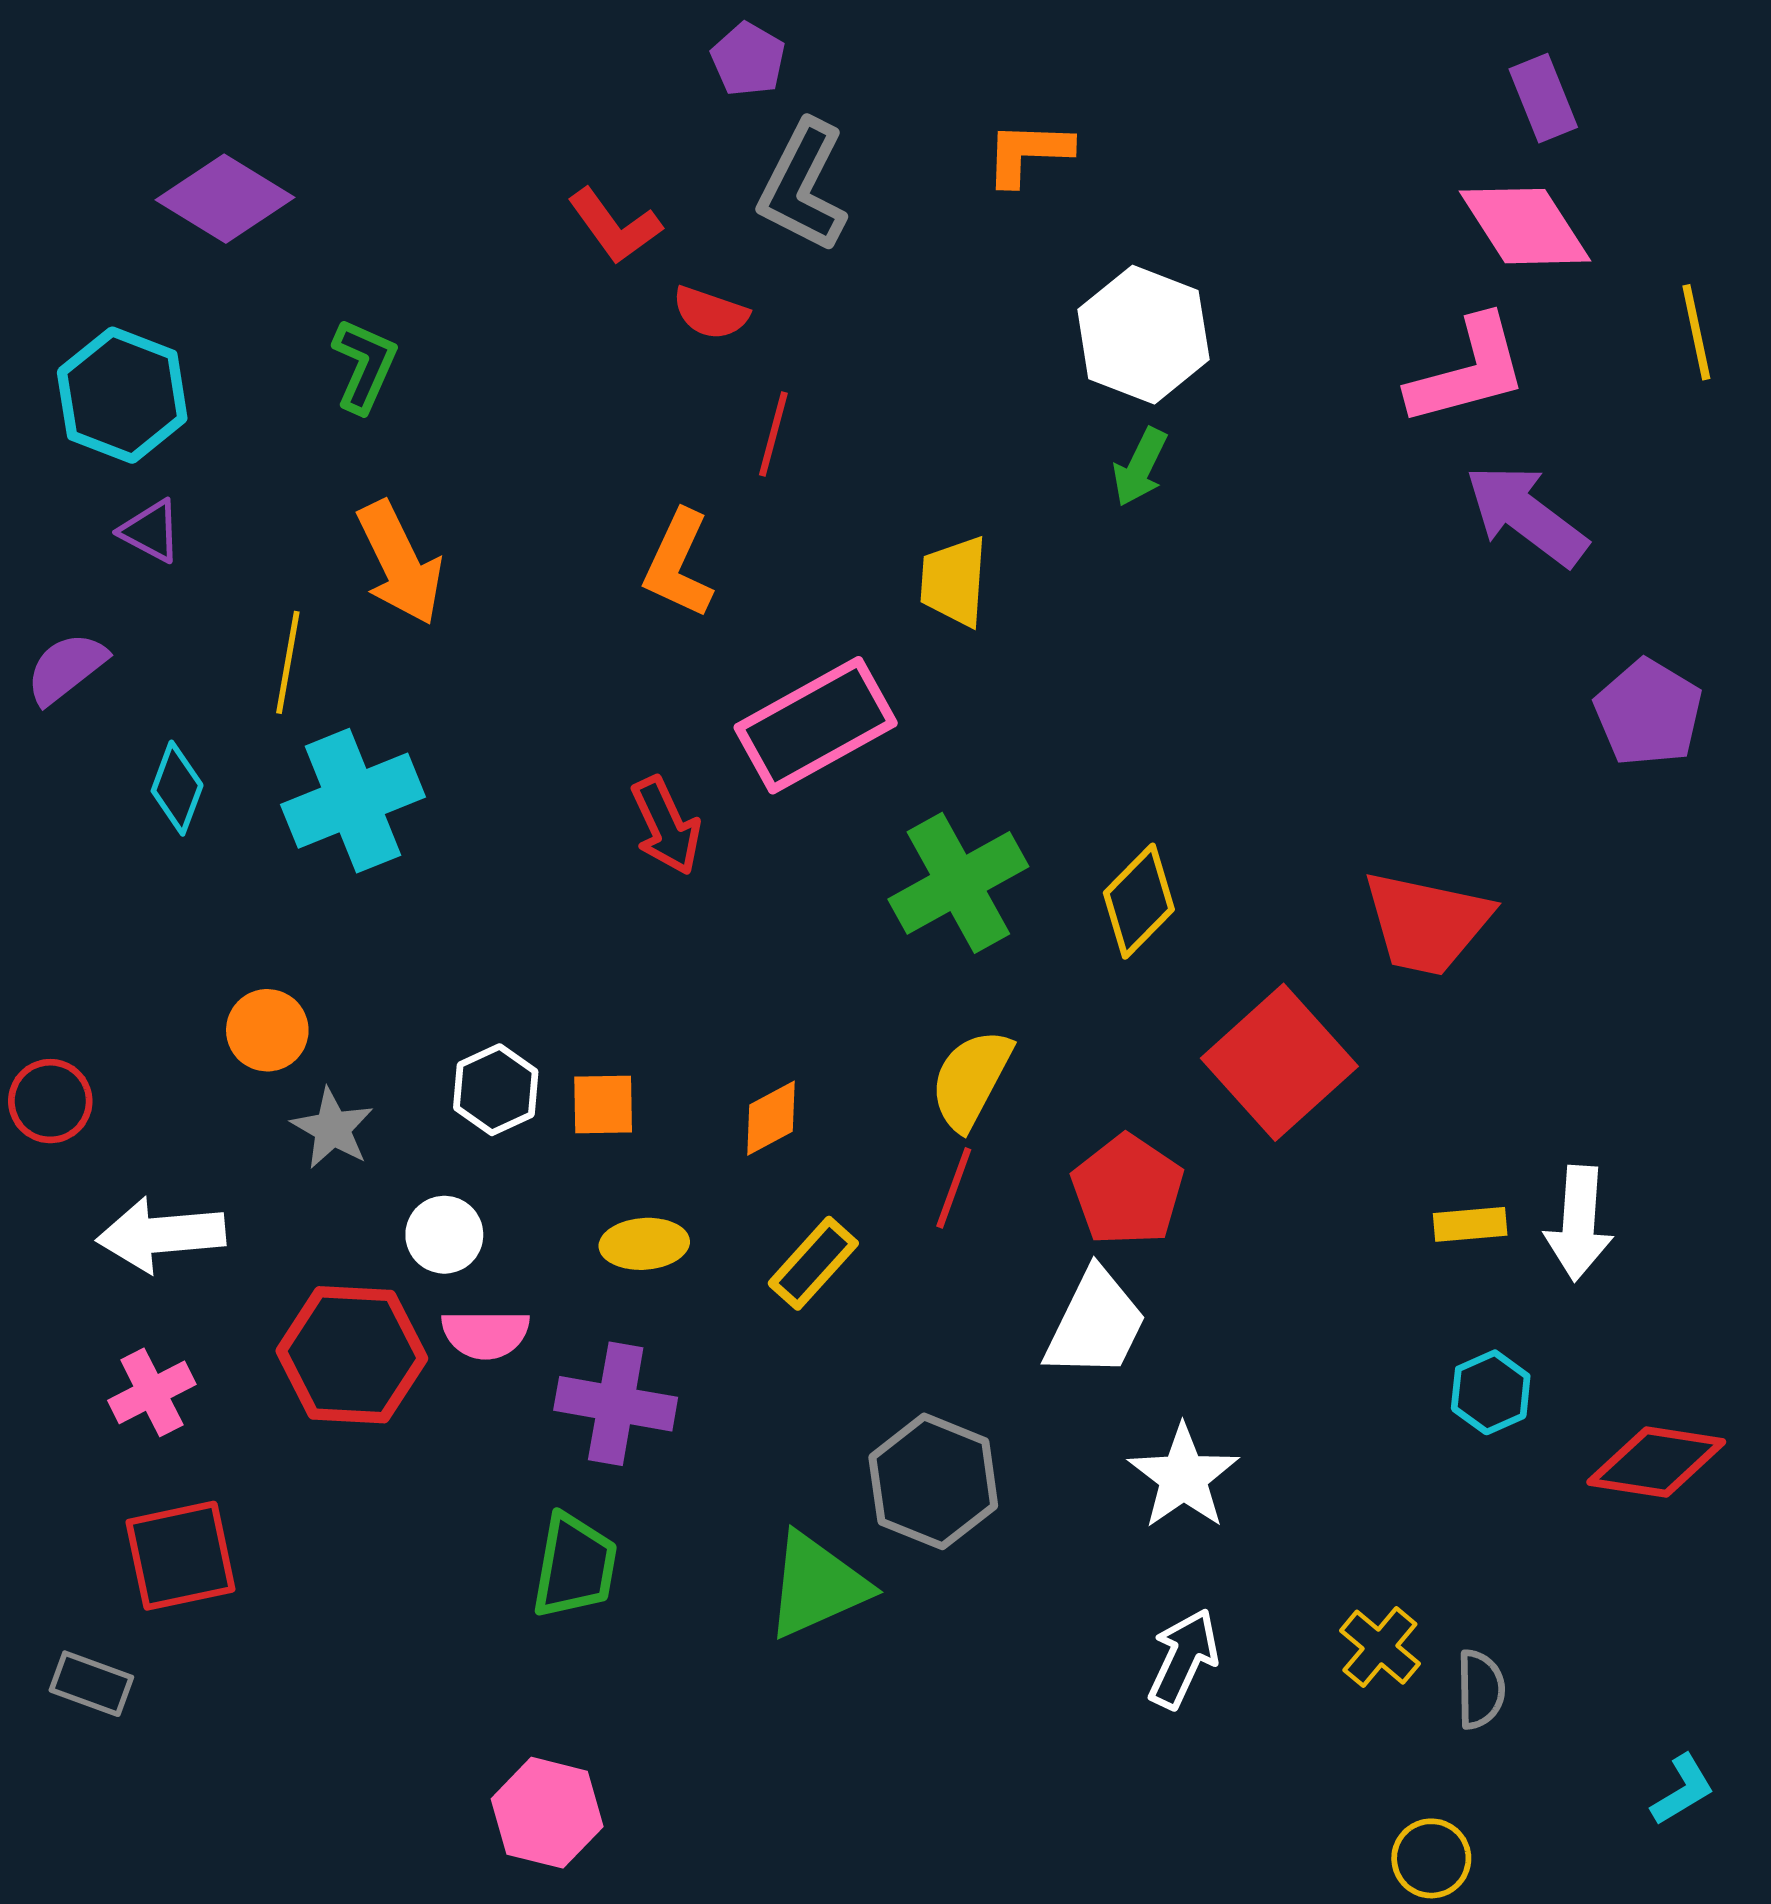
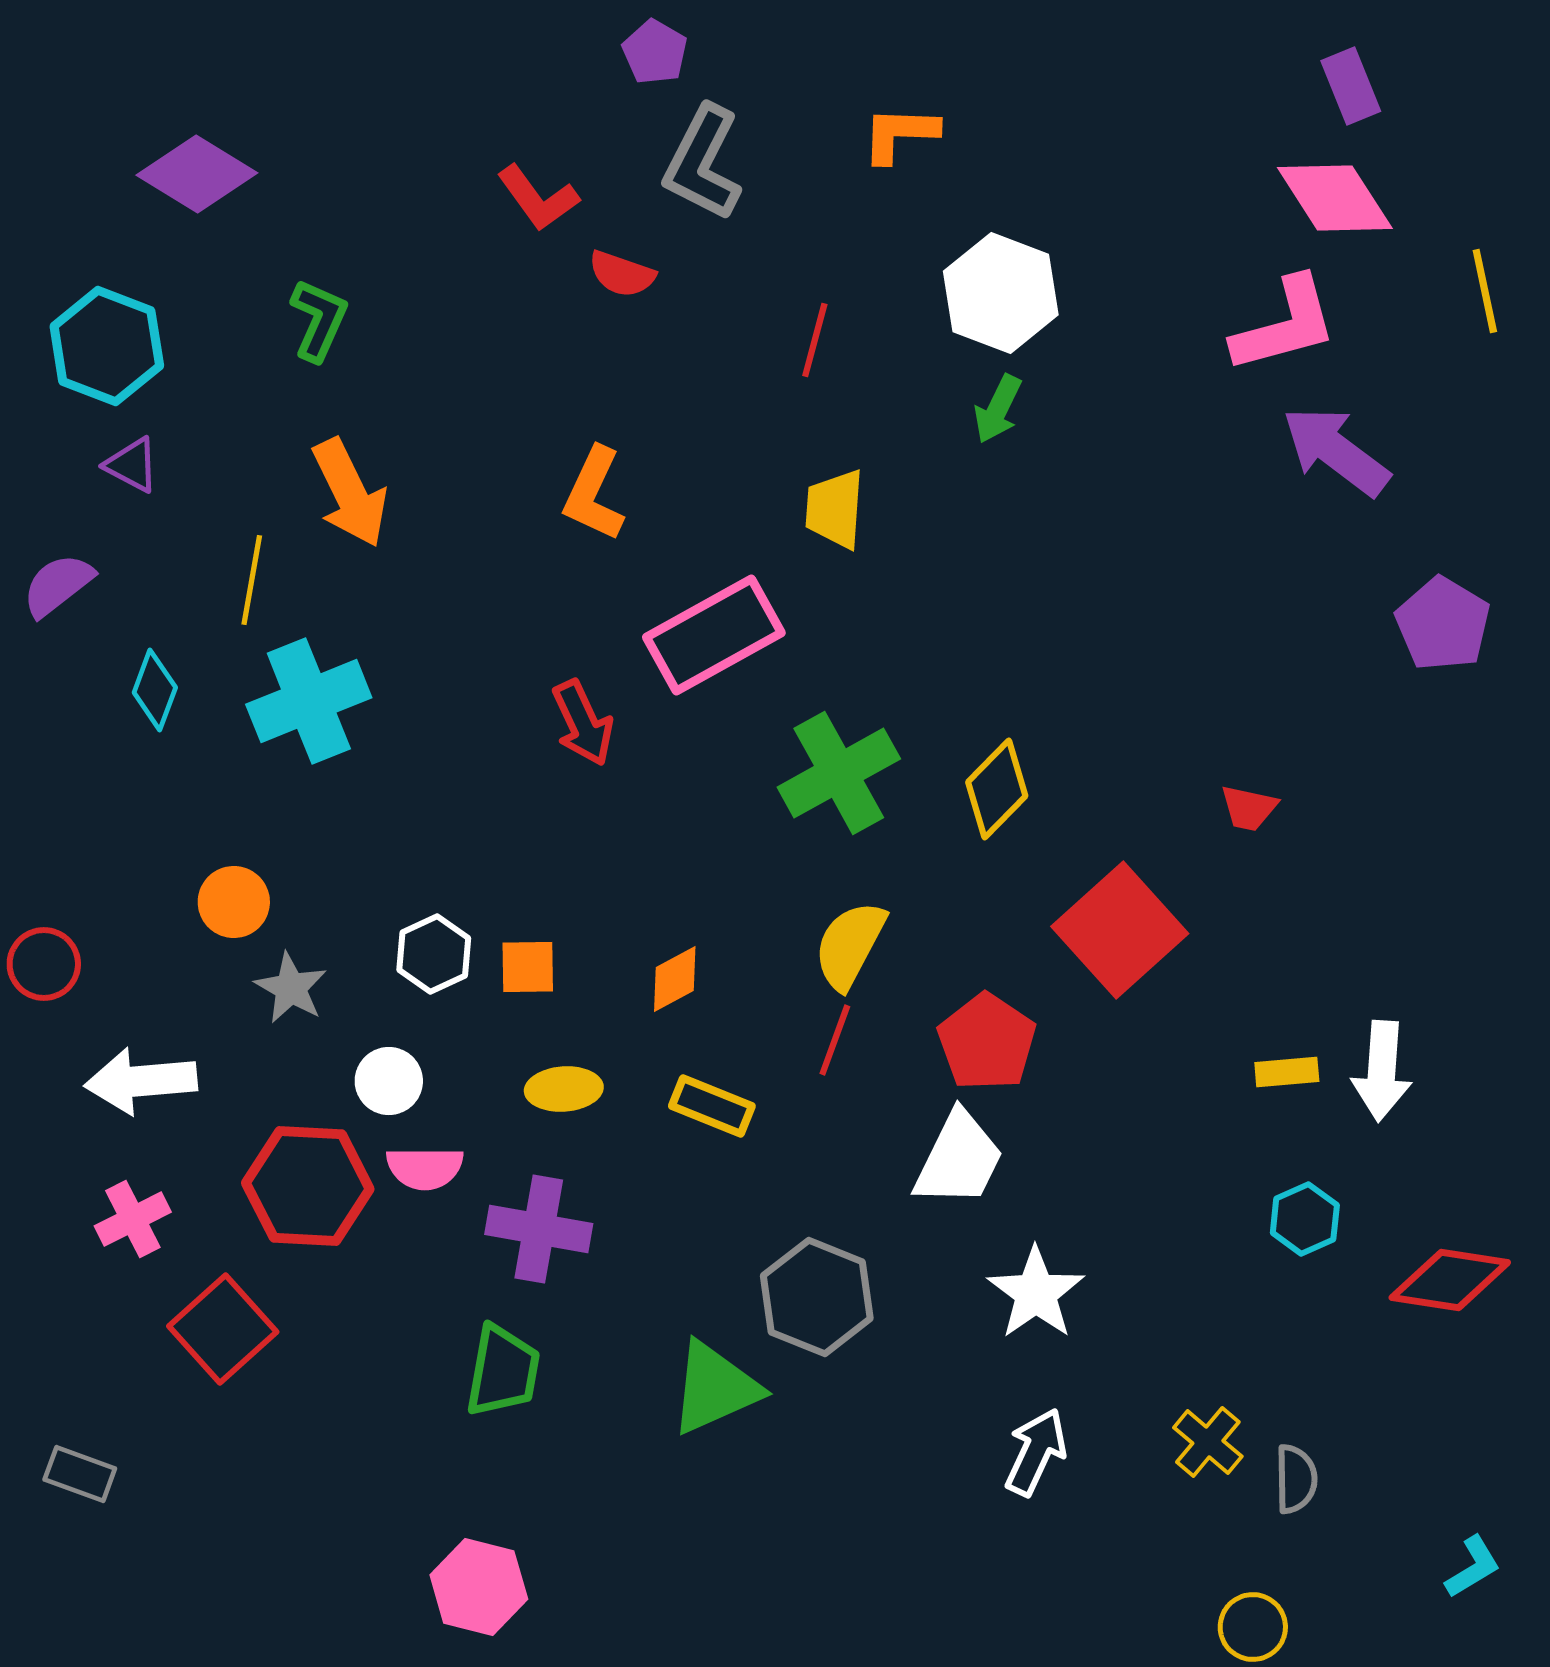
red line: (773, 434) -> (815, 340), moved
red trapezoid: (1427, 923) -> (1249, 808), size x0.5
yellow rectangle: (813, 1263) -> (712, 1106), turned 70
red square: (180, 1556) -> (223, 1329), moved, turned -30

